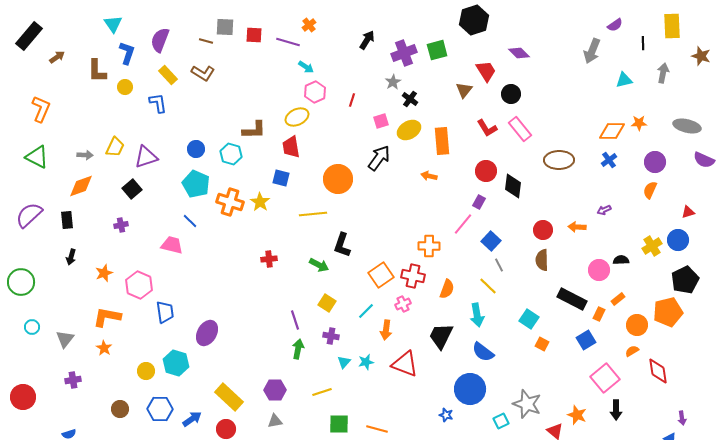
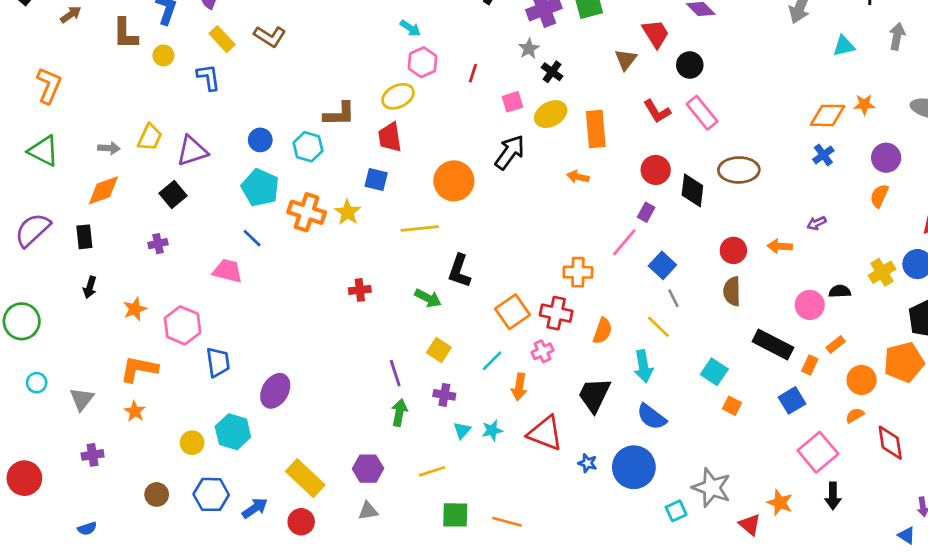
brown ellipse: (559, 160) -> (739, 170), moved
blue star: (446, 415) -> (587, 463), moved

